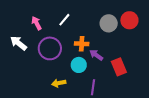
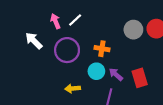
white line: (64, 20) -> (75, 20), moved
purple arrow: (96, 55) -> (116, 74), moved

